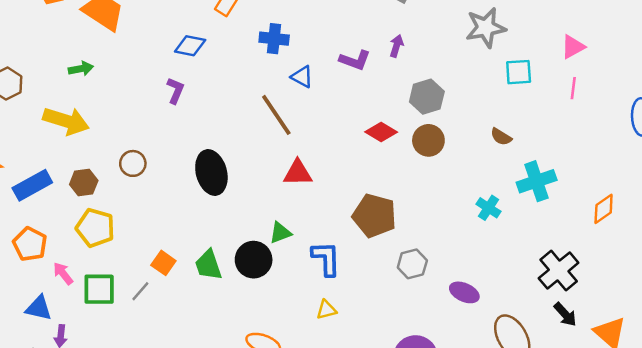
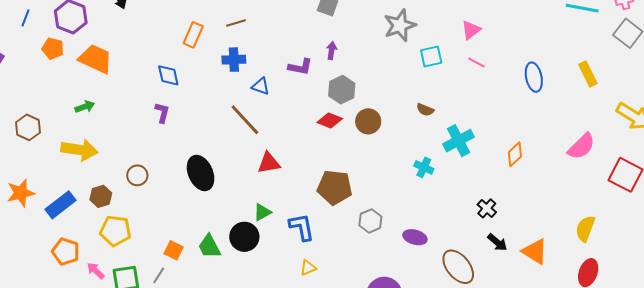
blue diamond: (190, 46) -> (168, 75), turned 75
pink line: (573, 88) -> (476, 63), turned -60
gray hexagon: (427, 97) -> (342, 90), moved
black cross: (559, 270) -> (487, 208), size x0.6

